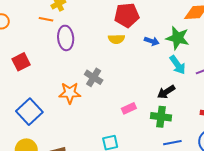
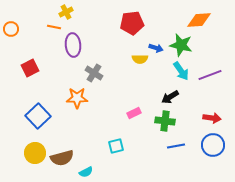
yellow semicircle: (116, 39) -> (140, 59), moved
gray cross: (94, 77) -> (94, 73), moved

